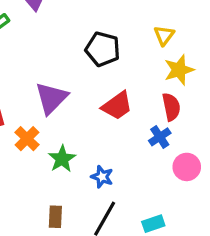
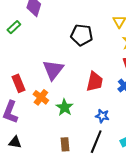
red trapezoid: (117, 106) -> (95, 82), moved, turned -35
blue star: (102, 177) -> (102, 116), moved

